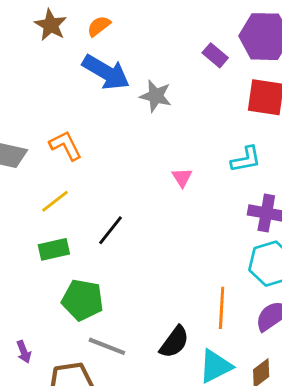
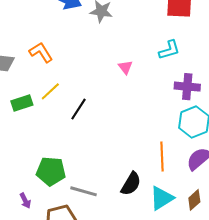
yellow line: (55, 201) -> (50, 91), moved
green rectangle: (54, 249) -> (22, 103), moved
green pentagon: (83, 300) -> (51, 171), moved

